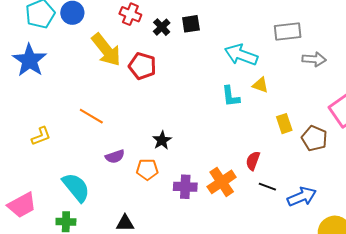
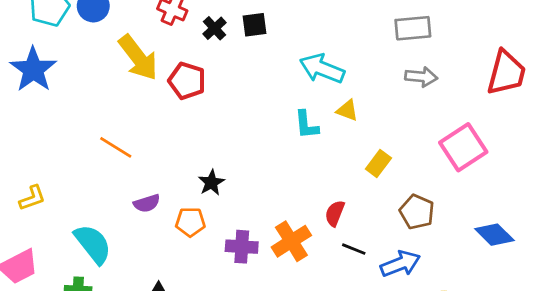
gray rectangle: (288, 32) -> (413, 28), moved
yellow rectangle: (284, 124) -> (378, 164), turned 54
yellow L-shape: (41, 136) -> (32, 198), moved
brown pentagon: (314, 138) -> (417, 212), moved

